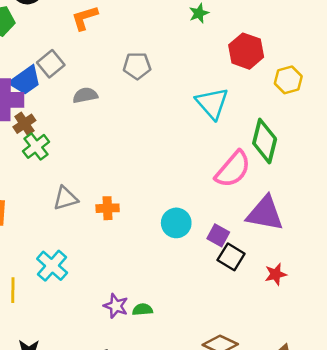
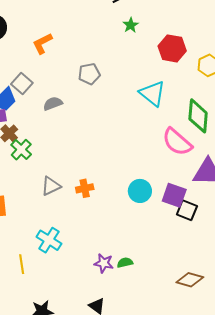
pink semicircle: (233, 169) -> (177, 142), turned 100
purple square: (218, 235) -> (174, 195), size x1.4

